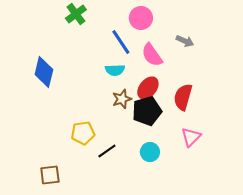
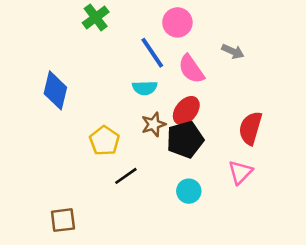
red semicircle: (183, 97) -> (250, 128), moved
yellow pentagon: (83, 133) -> (104, 141), moved, turned -30
black line: (107, 151) -> (126, 176), moved

